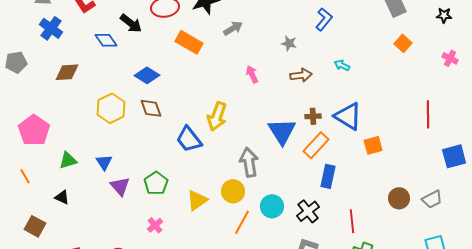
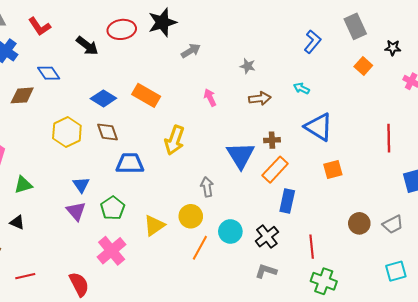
black star: (444, 15) -> (393, 48), moved
blue L-shape: (324, 19) -> (313, 42), moved
blue diamond: (106, 40) -> (49, 73), moved
orange rectangle: (189, 42) -> (146, 95), moved
blue triangle: (348, 116) -> (319, 127), moved
blue trapezoid: (189, 139) -> (130, 163), moved, turned 128
blue triangle: (104, 162) -> (81, 185), moved
gray arrow: (249, 162) -> (207, 187), size x0.7
pink cross: (155, 225) -> (112, 251), size x1.8

